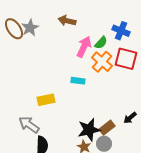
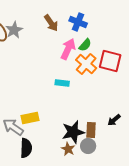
brown arrow: (67, 21) -> (51, 23), turned -138
blue cross: (121, 31) -> (78, 22), moved
yellow rectangle: (46, 100) -> (30, 118), moved
brown rectangle: (107, 128) -> (91, 130), turned -49

